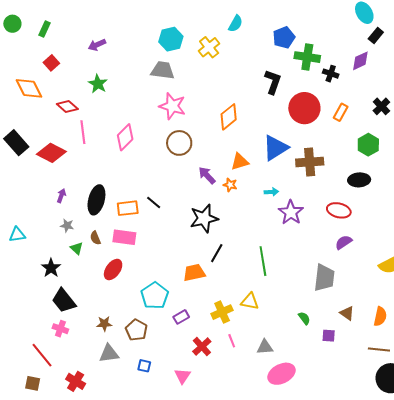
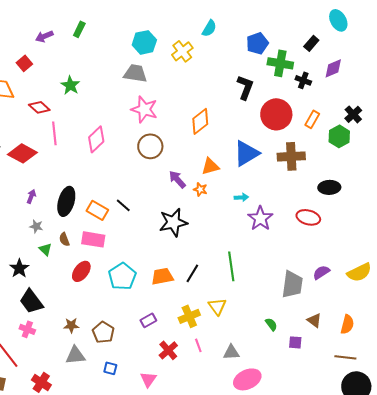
green rectangle: (45, 29) -> (79, 29), moved
black rectangle: (376, 35) -> (311, 43), moved
purple arrow: (97, 45) -> (44, 36), moved
green hexagon: (368, 145) -> (339, 136), moved
brown cross: (310, 162) -> (291, 156), moved
orange rectangle: (128, 208) -> (97, 210), turned 35
purple semicircle: (344, 242) -> (321, 272), moved
black line: (217, 253) -> (192, 273), moved
cyan pentagon: (155, 296) -> (122, 276), moved
yellow triangle: (250, 301) -> (217, 306), turned 42

